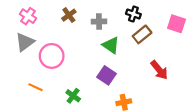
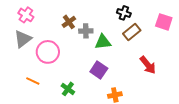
brown cross: (69, 15) -> (69, 22), moved
gray cross: (99, 22) -> (86, 31), moved
green triangle: (111, 45) -> (103, 42), turned -42

